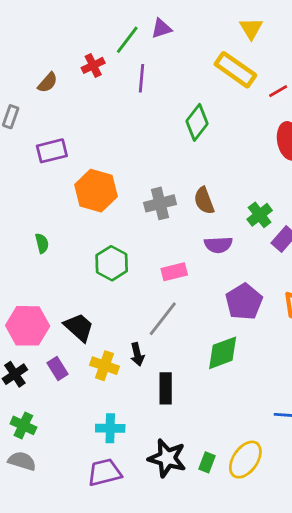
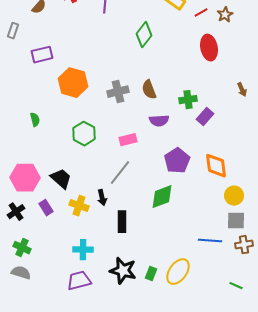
green cross: (260, 215) -> (188, 100), turned 30

